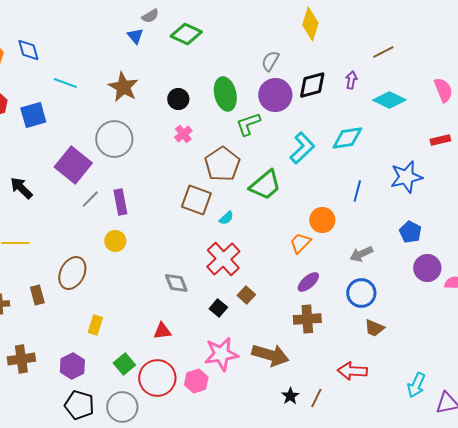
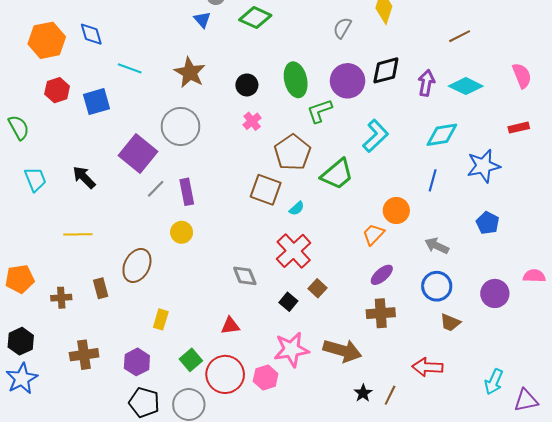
gray semicircle: (270, 61) -> (342, 28), moved
purple arrow: (351, 80) -> (426, 83), moved, size x1.4
cyan diamond: (347, 138) -> (442, 135), moved
gray arrow: (361, 254) -> (437, 246), turned 50
purple circle: (427, 268) -> (495, 293), moved

